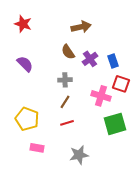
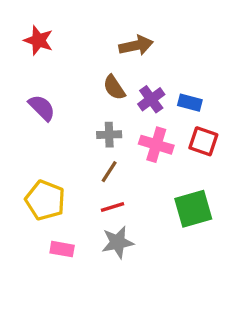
blue rectangle: (113, 61) -> (190, 103), turned -56
pink cross: (101, 96) -> (156, 145), moved
gray star: (79, 155) -> (118, 242), moved

